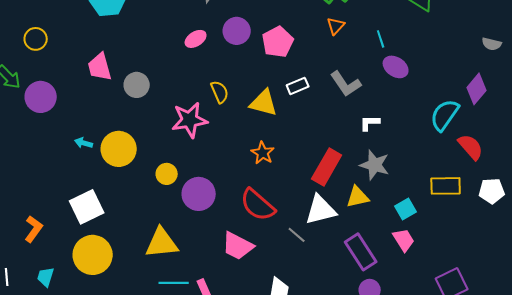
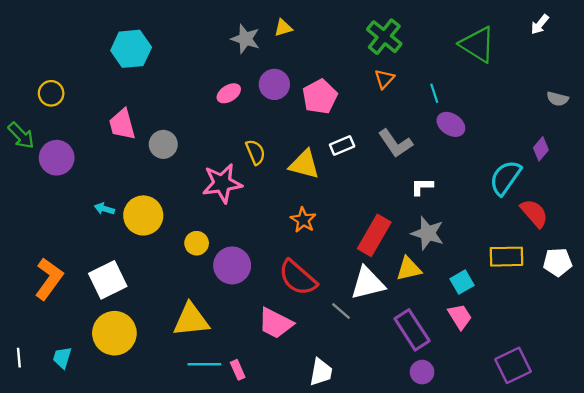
purple diamond: (477, 89) -> (541, 149), size x0.7
orange L-shape: (34, 229) -> (49, 279), moved, size x1.4

